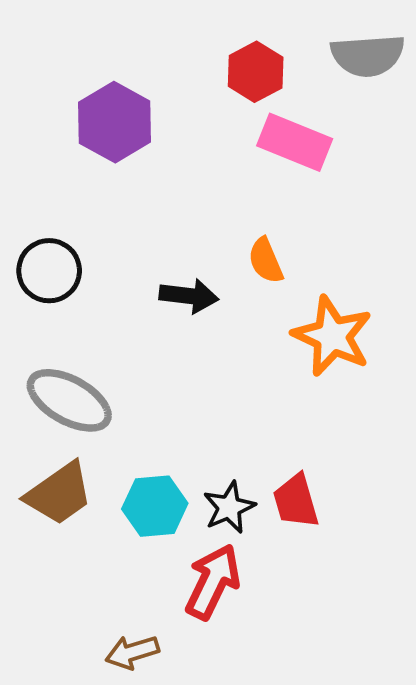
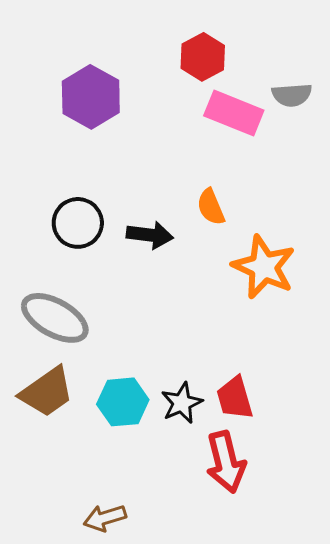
gray semicircle: (368, 55) -> (292, 95), moved, size x0.7
black circle: (49, 271) -> (78, 223), moved
red arrow: (213, 582) -> (226, 462), moved, turned 140

